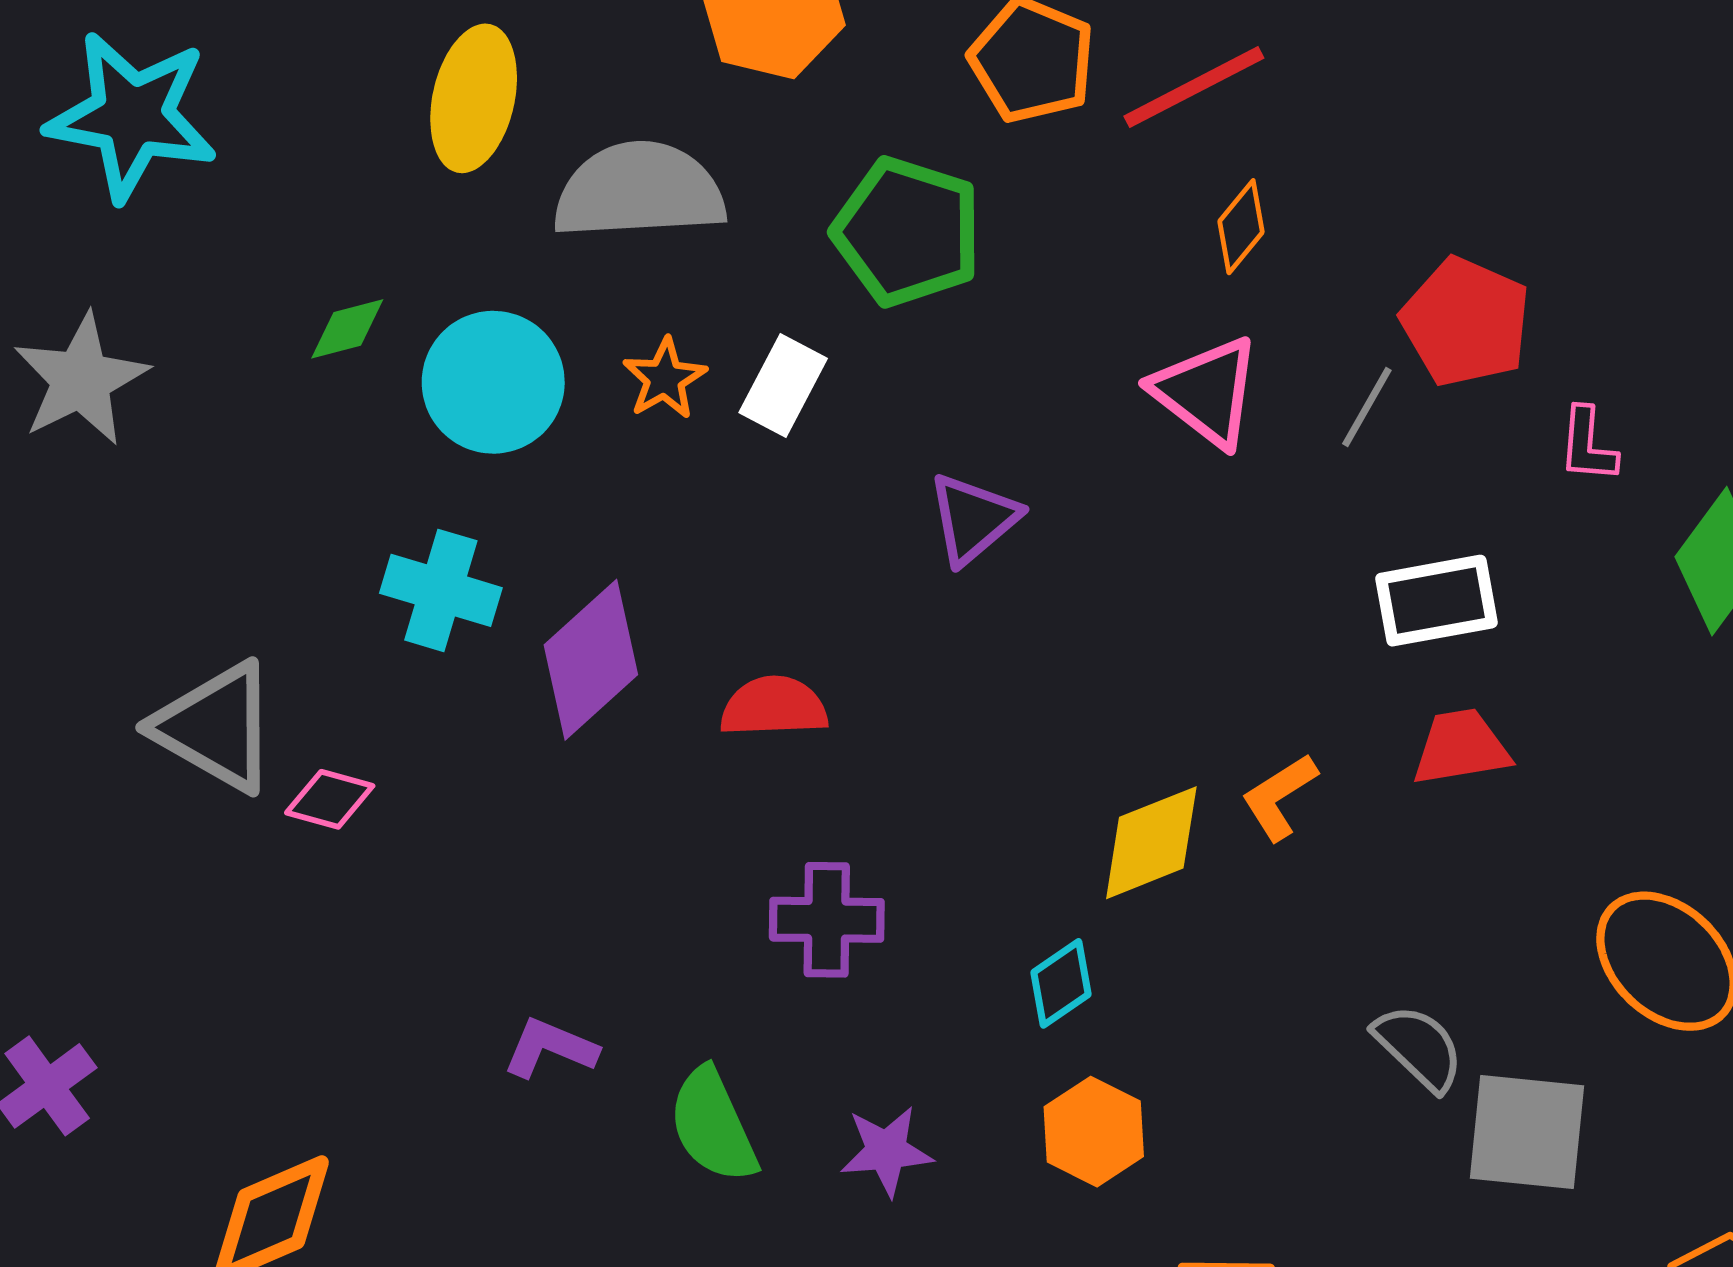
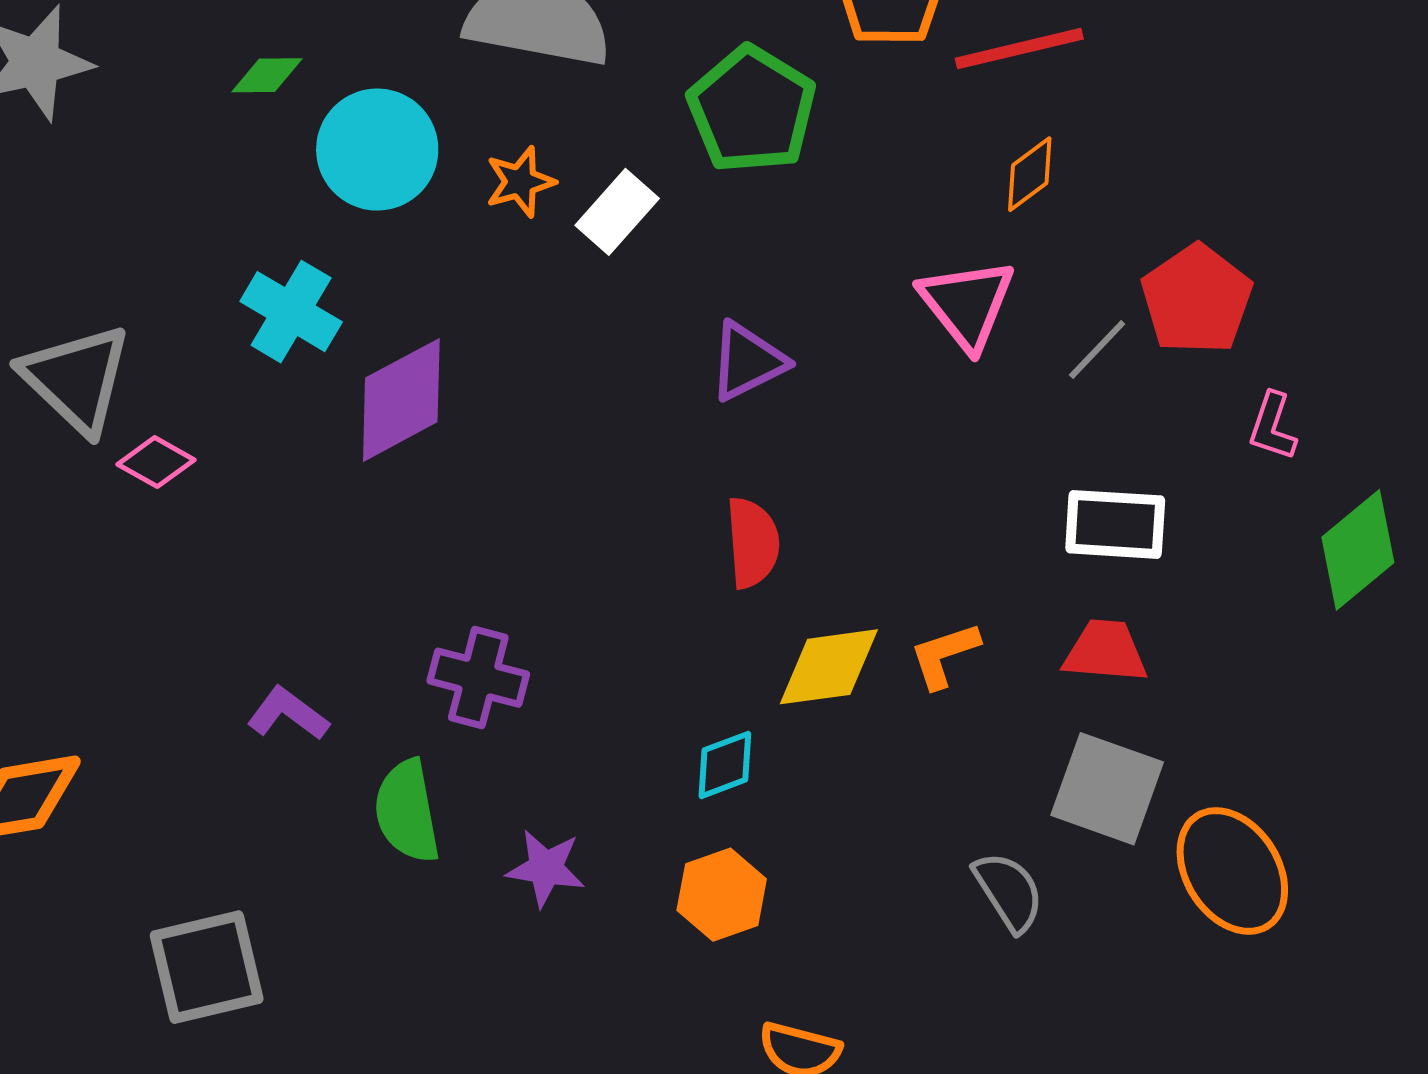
red semicircle: (774, 707) -> (753, 543), moved, turned 74
purple cross: (827, 920) -> (478, 678), moved
gray square: (1527, 1132) -> (1107, 789), moved

